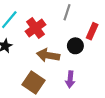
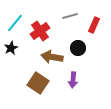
gray line: (67, 12) -> (70, 16), turned 56
red rectangle: (92, 31) -> (94, 25), moved

